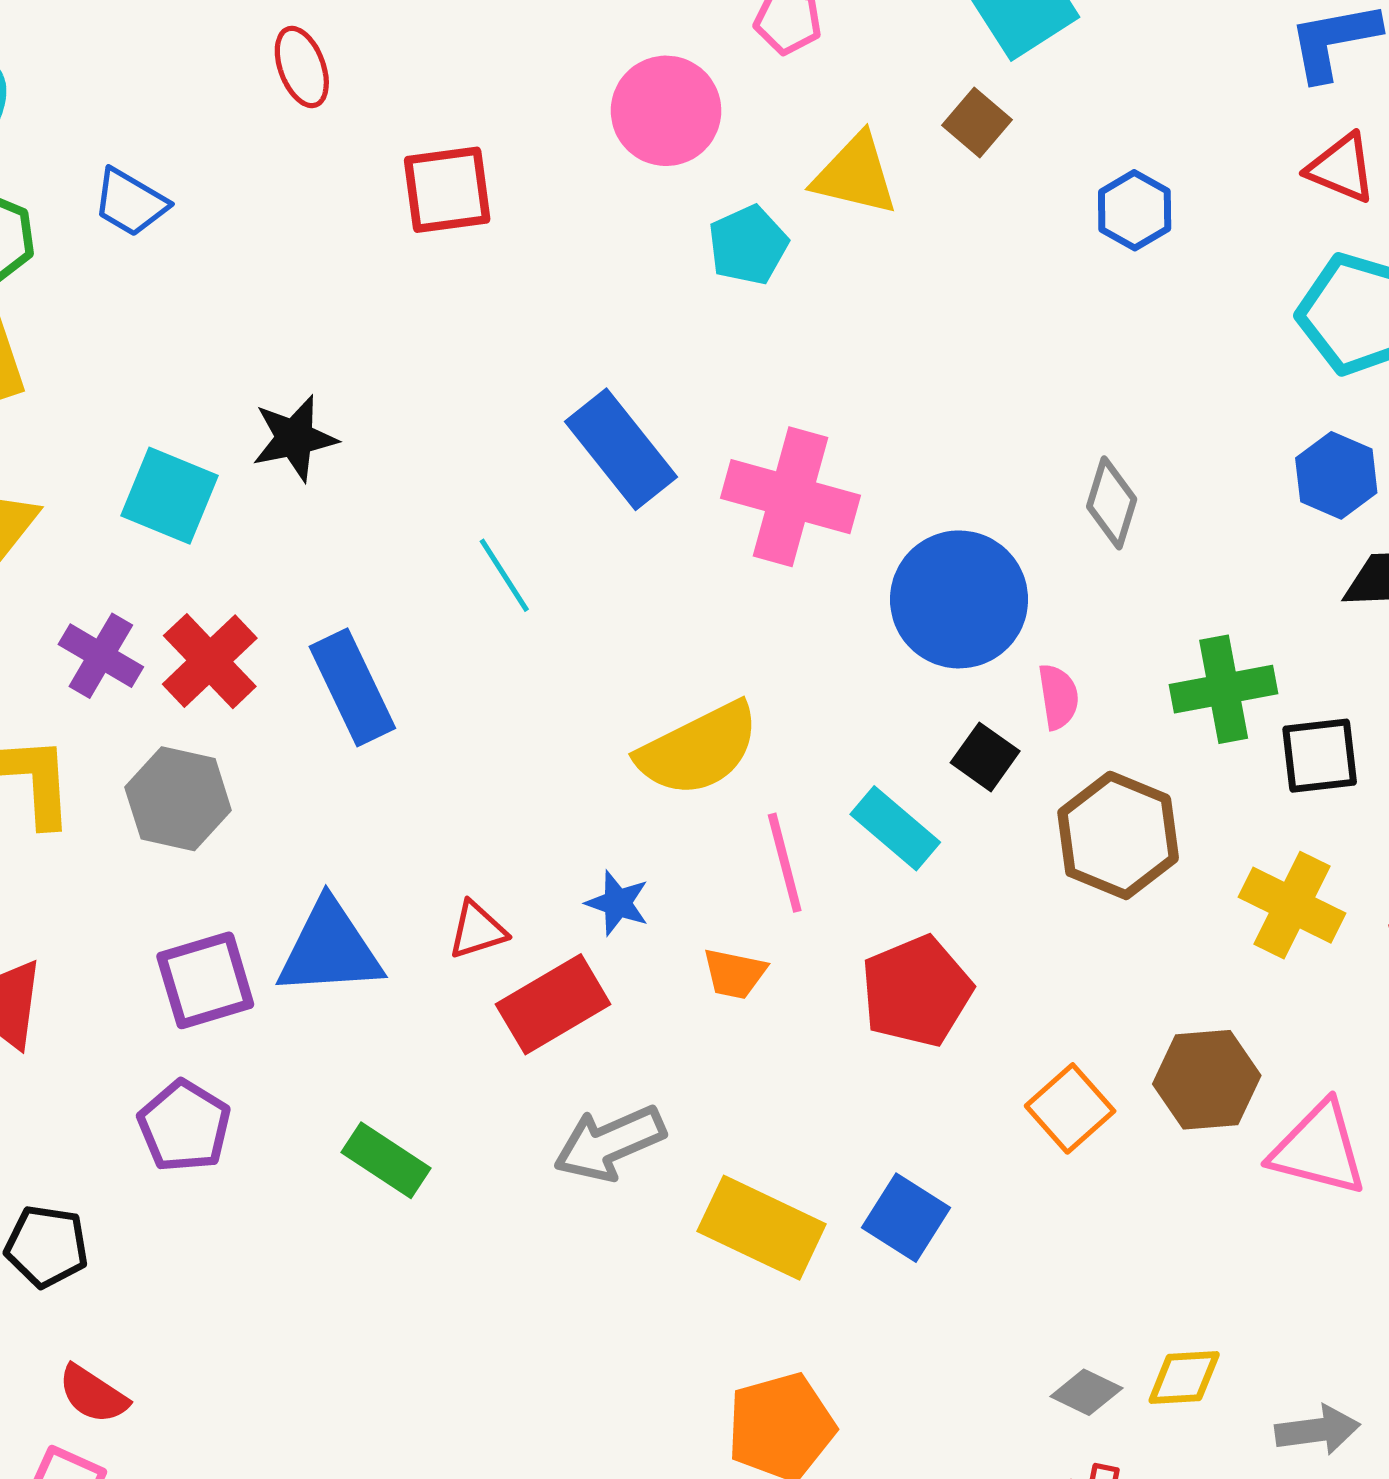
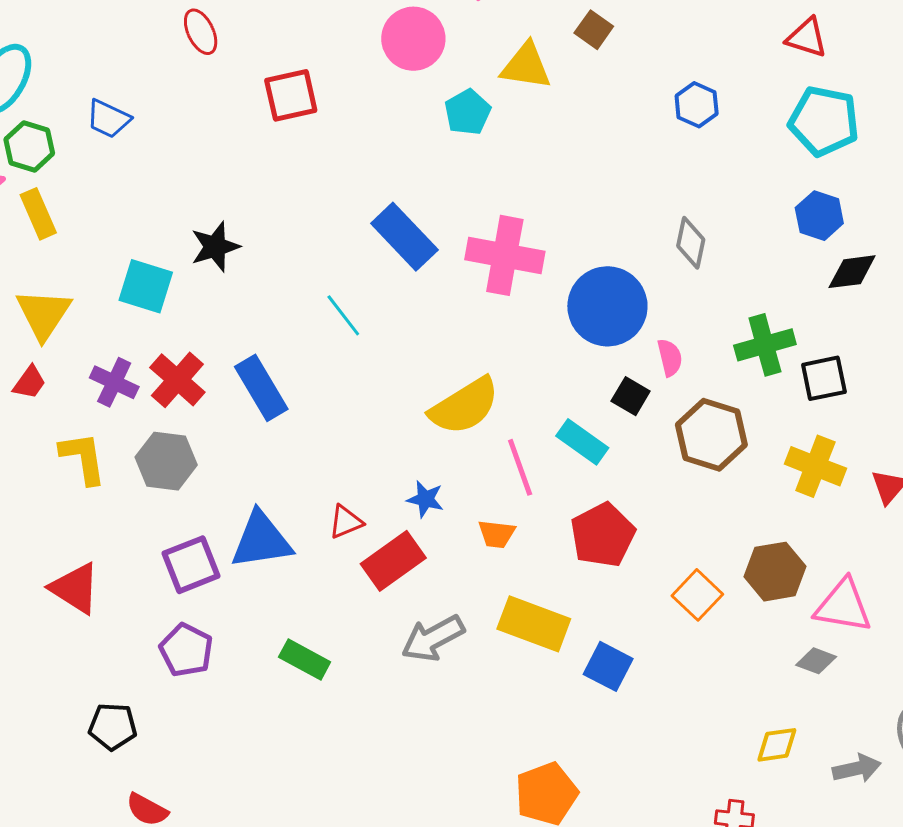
blue hexagon: (1135, 210) -> (697, 105), moved
yellow rectangle: (762, 1228) -> (534, 624), moved
gray diamond: (1086, 1392) -> (816, 661), moved

